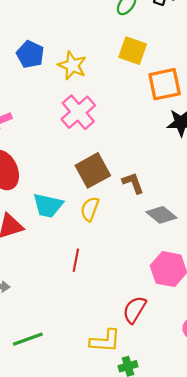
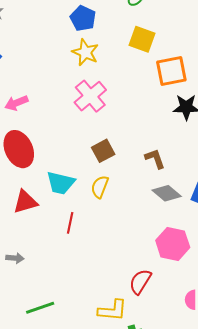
blue pentagon: (30, 54) -> (83, 18), moved
brown square: (93, 170) -> (103, 151), size x0.7
brown L-shape: (133, 183) -> (155, 159), moved
red line: (76, 260) -> (70, 223), moved

